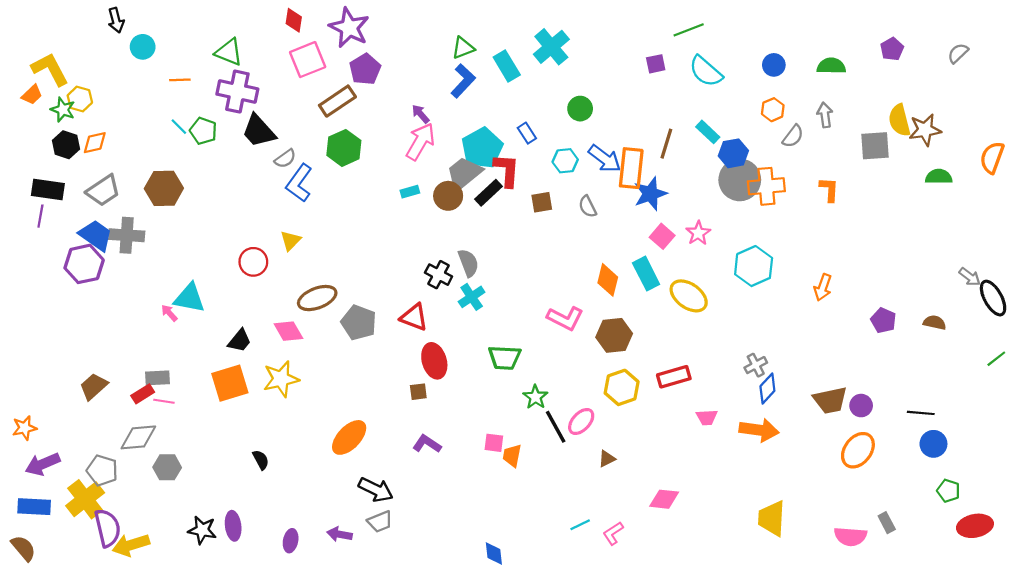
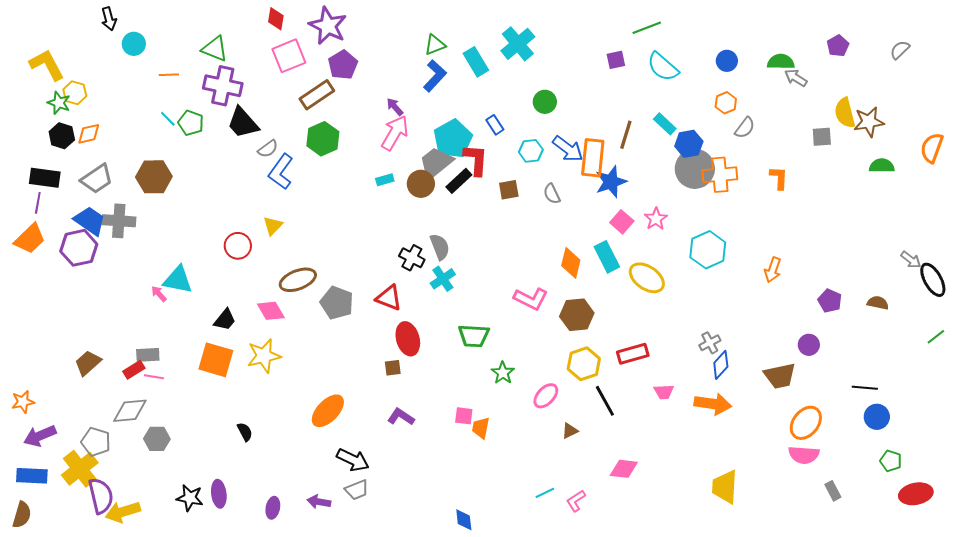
orange trapezoid: (32, 95) -> (30, 239), moved, size x1.6
gray arrow: (825, 115) -> (796, 78), moved, turned -50
gray square: (875, 146) -> (822, 137), size x0.7
orange square: (230, 383) -> (216, 360), turned 33
purple circle: (861, 406) -> (809, 345), moved
black line: (556, 427) -> (605, 401), moved
pink semicircle: (850, 536) -> (804, 455), moved
brown semicircle: (23, 548) -> (22, 515), turned 56

